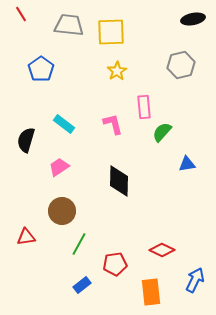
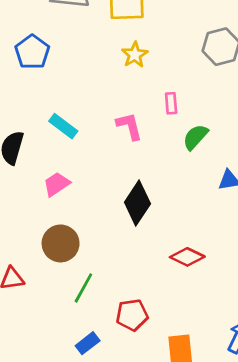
pink rectangle: (144, 107) -> (171, 103), size x0.7
black diamond: (119, 181) -> (137, 203), turned 32
red diamond: (162, 250) -> (187, 257), moved

